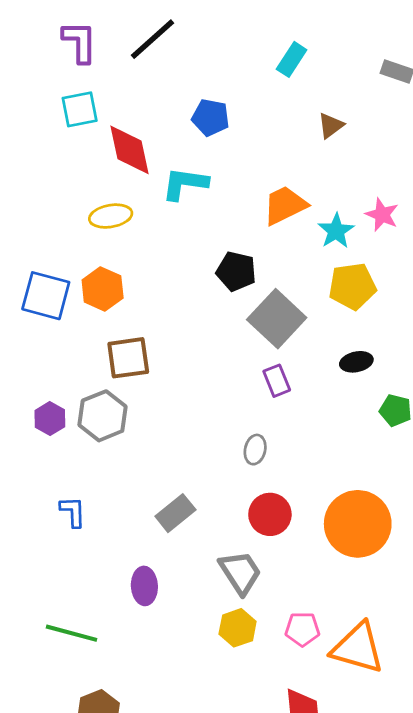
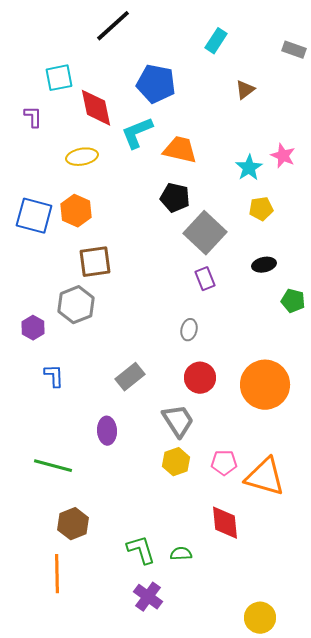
purple L-shape: (80, 42) -> (33, 117), moved, size x0.7
blue pentagon: (211, 117) -> (156, 84), size x1.4
cyan L-shape: (185, 184) -> (137, 133), turned -30
orange trapezoid: (285, 205) -> (180, 150), moved, turned 39
yellow pentagon: (352, 286) -> (261, 209), size x0.7
purple hexagon: (50, 419) -> (33, 328), moved

